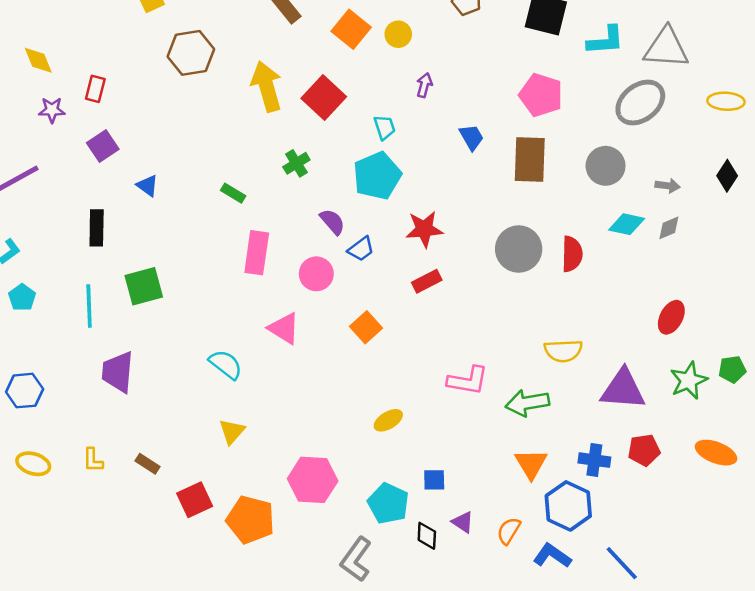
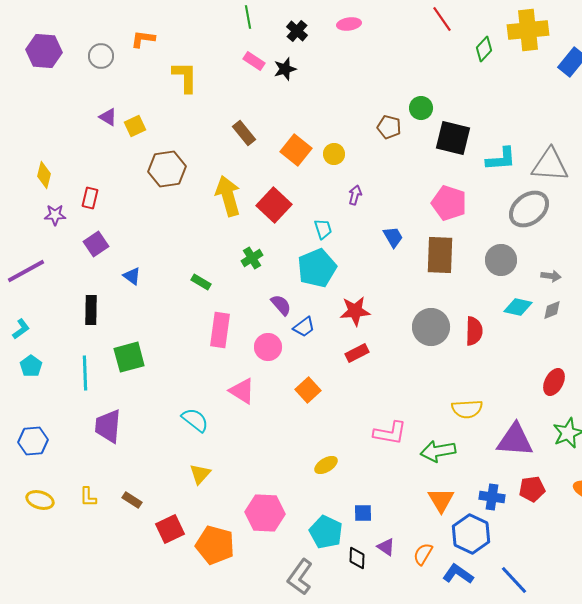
yellow diamond: (38, 60) -> (44, 175), turned 36

